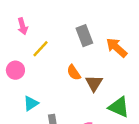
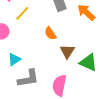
brown triangle: (94, 83) -> (67, 51), moved

